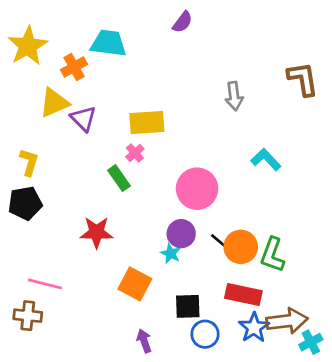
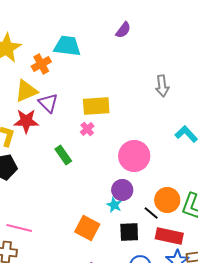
green rectangle: (119, 178) -> (63, 155), moved
red star: (97, 232) -> (26, 121), moved
black line: (220, 242) -> (151, 213), moved
black square: (188, 306) -> (129, 232), moved

